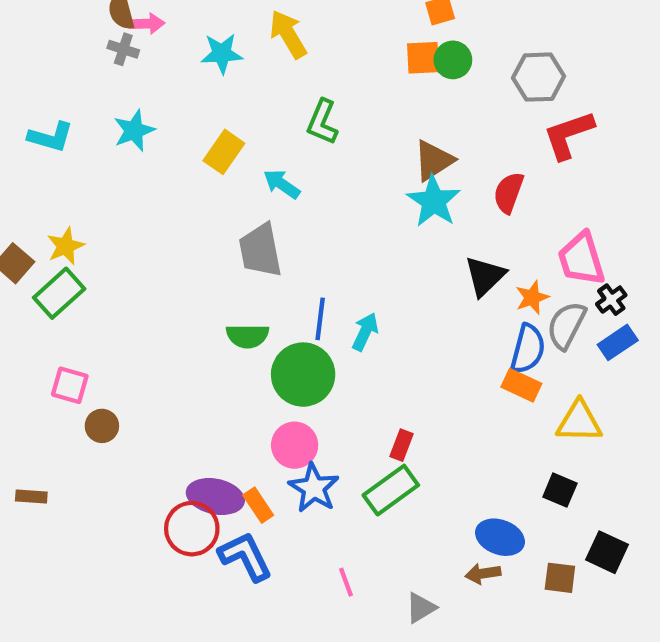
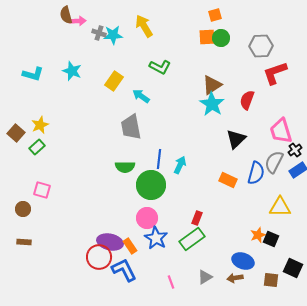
gray cross: (123, 49) -> (99, 33), moved
green L-shape: (322, 122) -> (160, 67), turned -85
cyan star: (134, 131) -> (72, 71), turned -30
green rectangle: (59, 293) -> (37, 147), size x0.7
orange star: (532, 297) -> (258, 235), moved
orange rectangle: (521, 385) -> (228, 180), moved
brown circle: (102, 426) -> (23, 209), moved
gray triangle: (421, 608) -> (205, 277), moved

